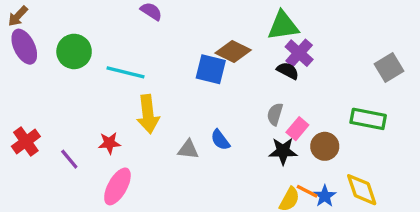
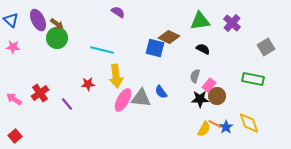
brown arrow: (18, 16) -> (57, 24), moved, turned -96
purple ellipse: (24, 47) -> (38, 20), moved
green circle: (74, 51) -> (57, 38), moved
purple cross: (299, 53) -> (232, 23), moved
red star: (109, 143) -> (88, 84), moved
brown circle: (325, 146) -> (217, 96), moved
gray triangle: (188, 149) -> (141, 98), size x1.5
pink ellipse: (117, 186) -> (123, 100), moved

